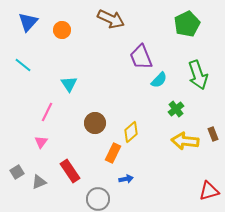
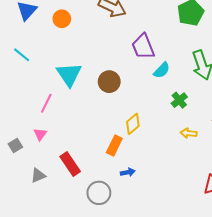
cyan triangle: (69, 84) -> (69, 74), size x1.5
brown circle: (95, 123) -> (109, 82), moved
yellow arrow: (185, 141) -> (189, 133), size x0.6
gray square: (17, 172) -> (15, 145), moved

